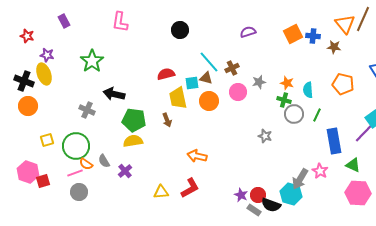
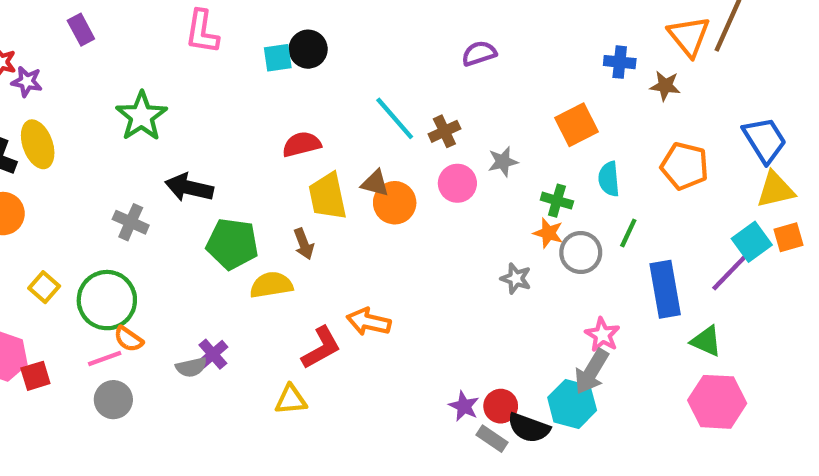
black circle: (180, 30) -> (308, 49), moved
orange square: (293, 34) -> (576, 125), moved
purple star: (47, 55) -> (27, 82), moved
brown triangle: (206, 78) -> (375, 183), moved
cyan square: (192, 83) -> (278, 58), moved
orange star: (287, 83) -> (548, 233), moved
gray circle: (294, 114) -> (581, 252), moved
yellow square: (47, 140) -> (44, 287), turned -32
yellow semicircle: (133, 141) -> (271, 285), moved
gray semicircle: (104, 161) -> (191, 367), moved, turned -72
pink star: (320, 171) -> (602, 335), moved
red L-shape: (190, 188) -> (321, 348), moved

